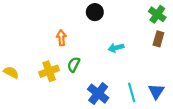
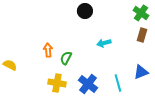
orange arrow: (61, 38) -> (48, 50), moved
yellow cross: (49, 71) -> (57, 83), moved, turned 30
blue triangle: (156, 91) -> (141, 72), moved, turned 35

